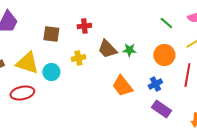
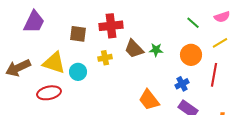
red cross: (84, 26) -> (111, 26), size x1.6
orange trapezoid: (122, 86) -> (149, 100), moved

